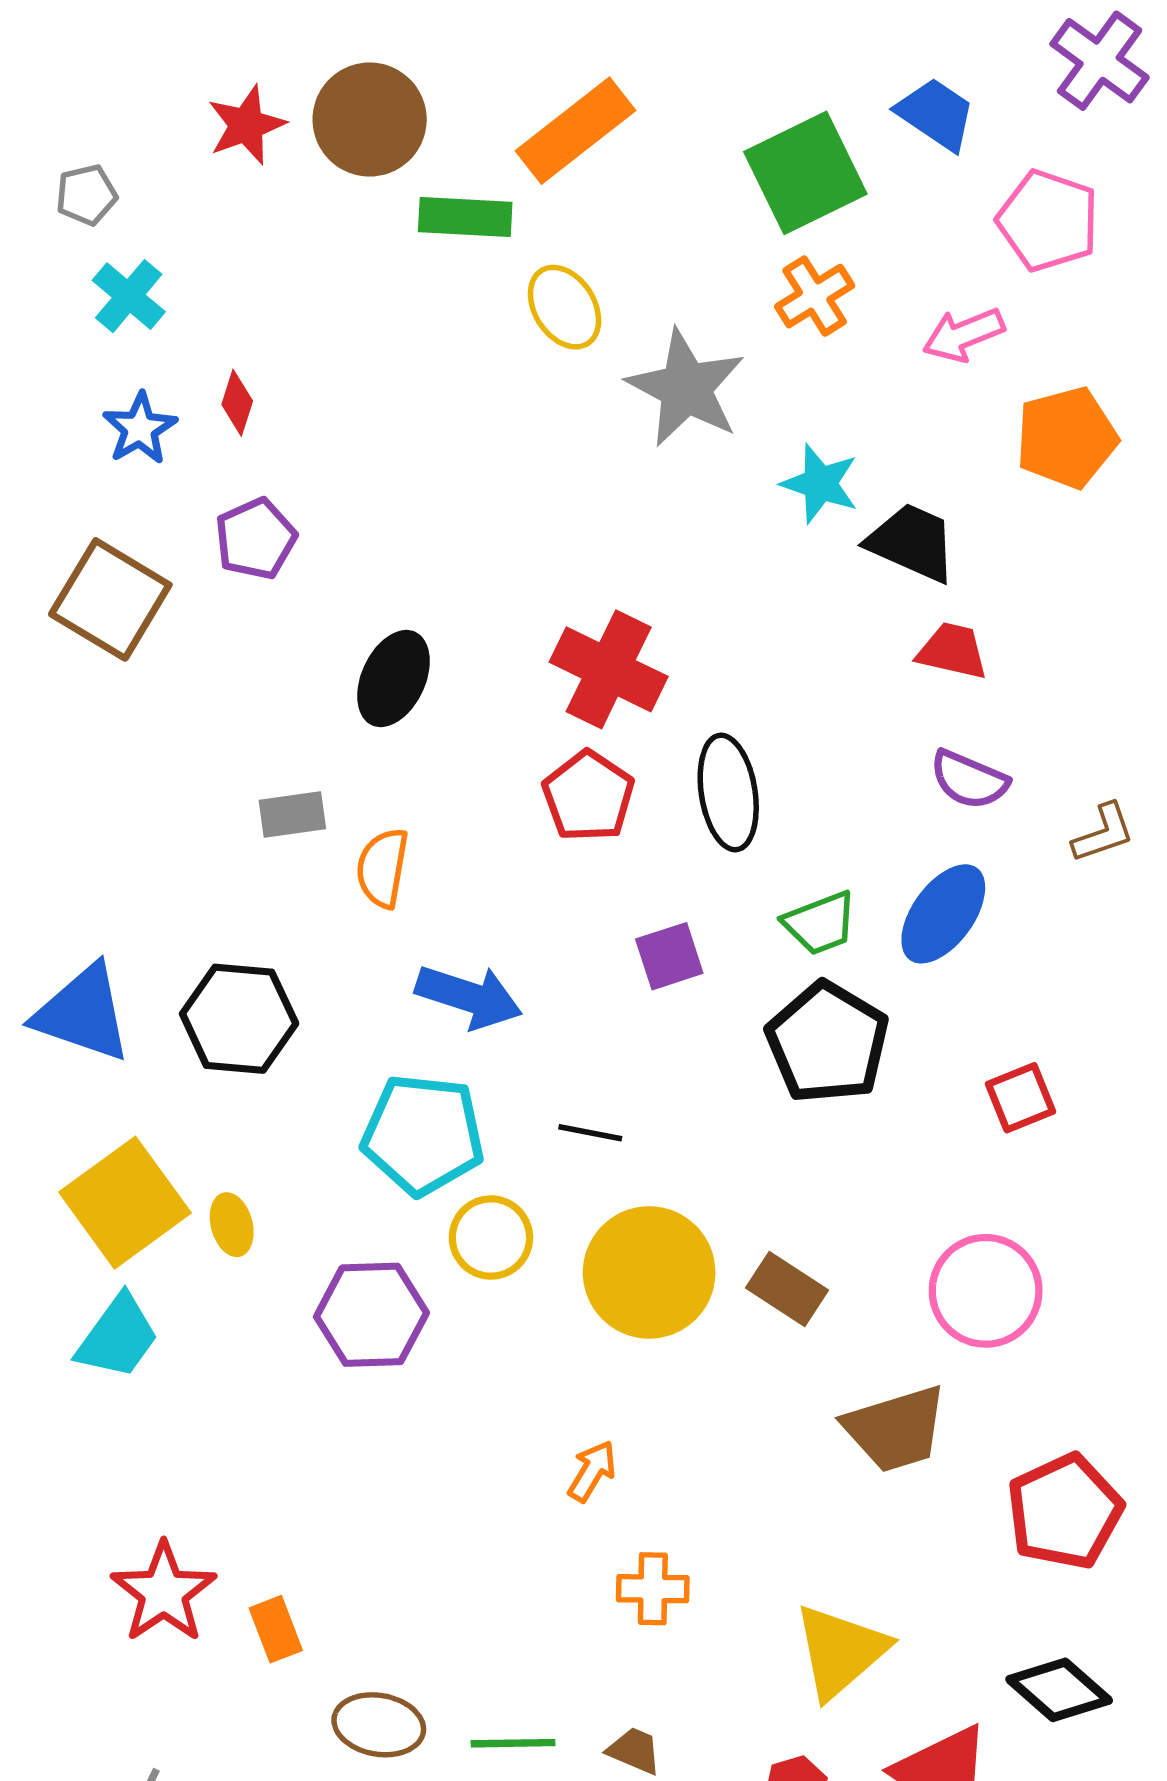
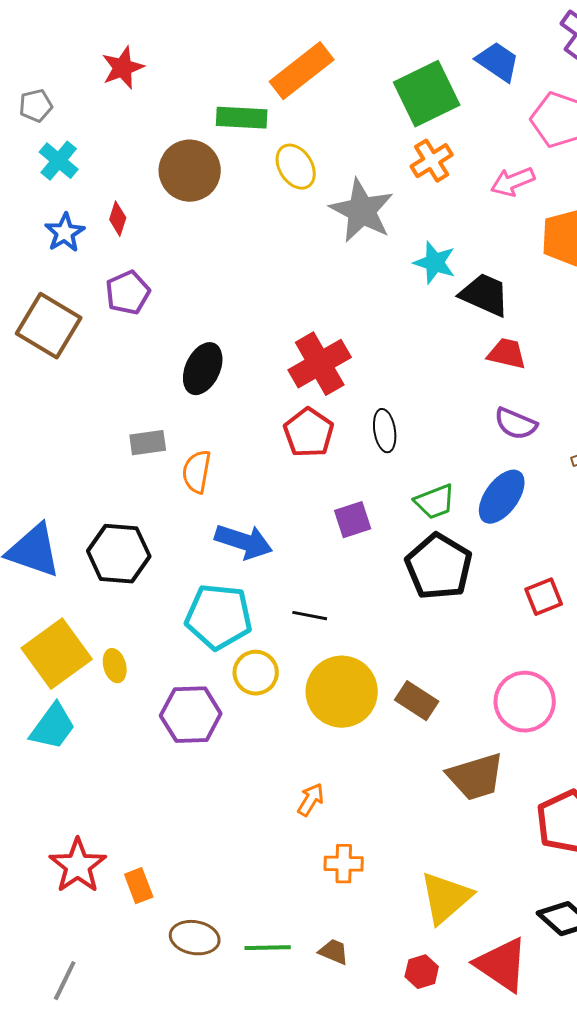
brown circle: (370, 120) -> (190, 171), moved
red cross: (609, 669) -> (320, 364), turned 34
black ellipse: (728, 793) -> (385, 431), size x0.7

